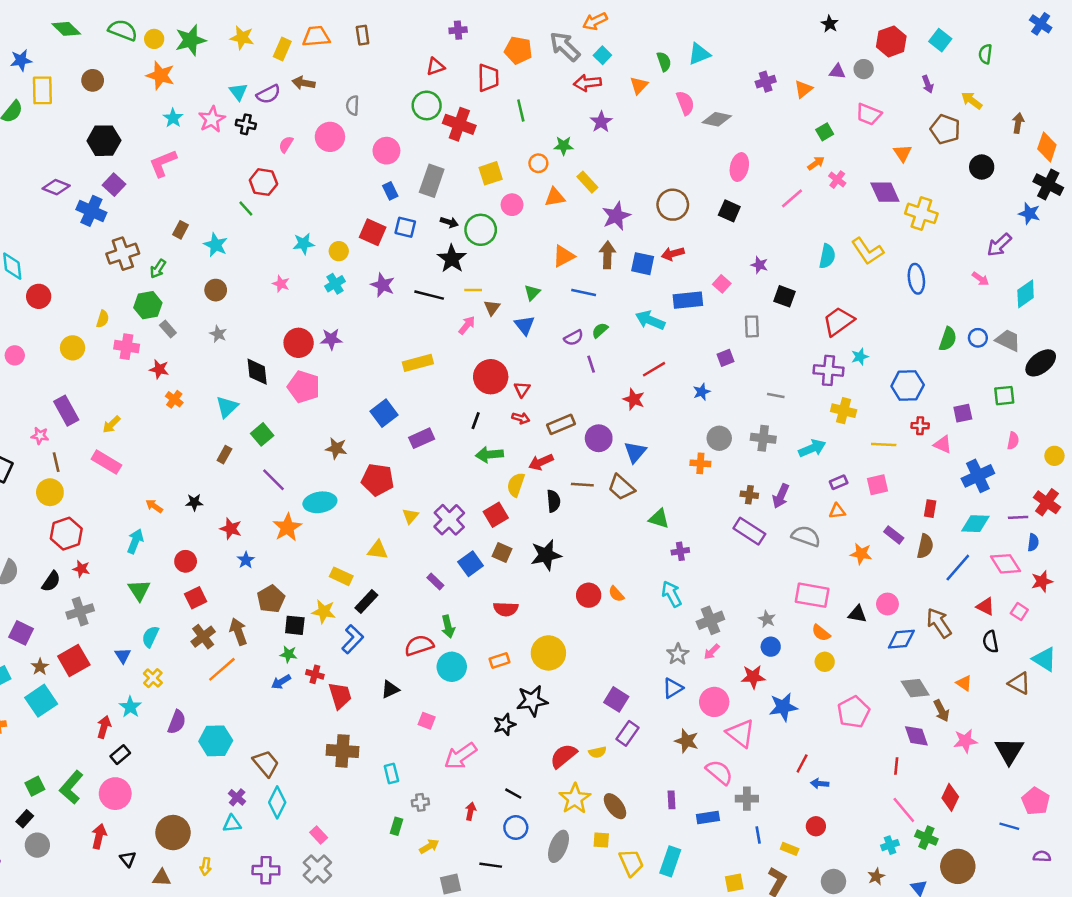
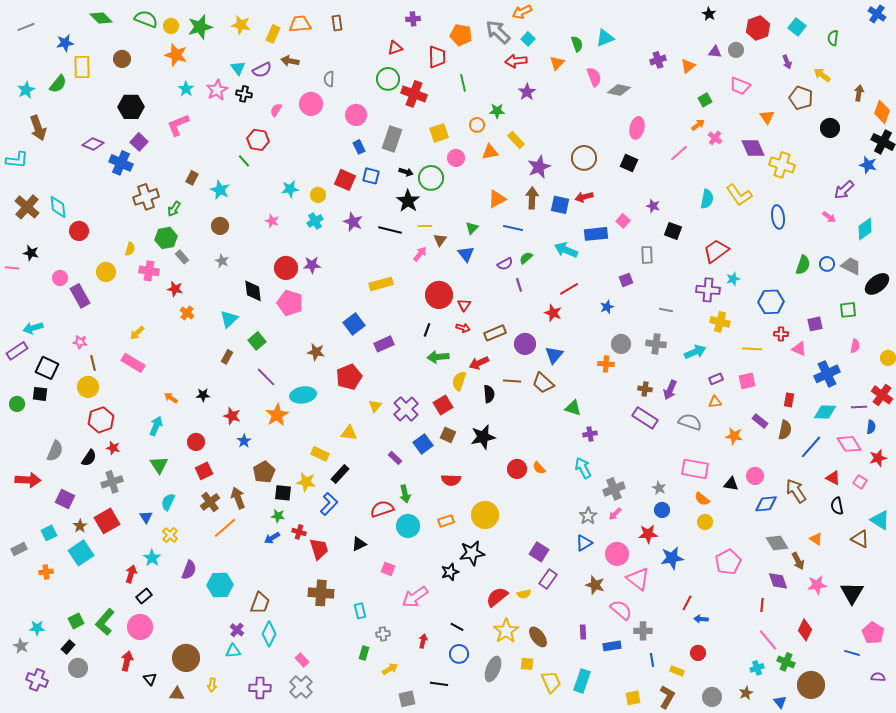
purple rectangle: (66, 411) -> (80, 296), moved
red pentagon: (378, 480) -> (349, 377), turned -30
brown trapezoid: (266, 763) -> (260, 603), turned 60

